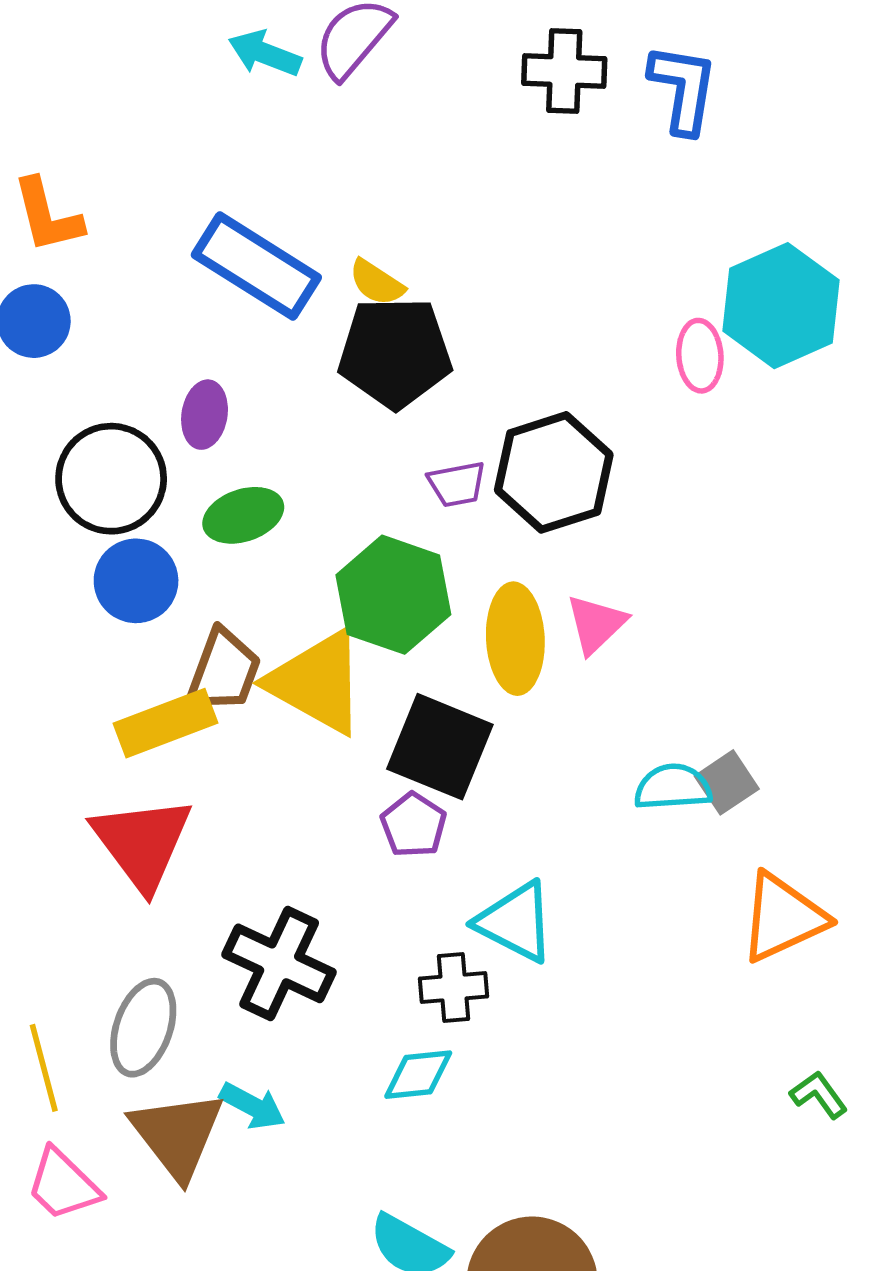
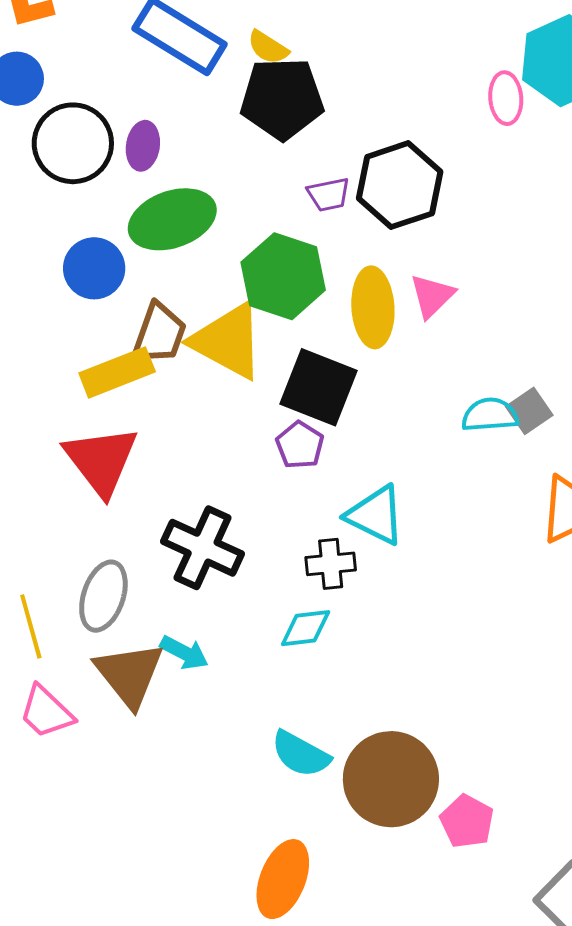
black circle: (111, 479) -> (73, 143), moved
green ellipse: (243, 515) -> (172, 219), size x1.5

